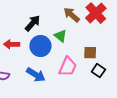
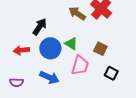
green triangle: (61, 36) -> (71, 44), moved
brown square: (90, 53) -> (100, 49), turned 32
black square: (98, 71) -> (111, 73), moved

